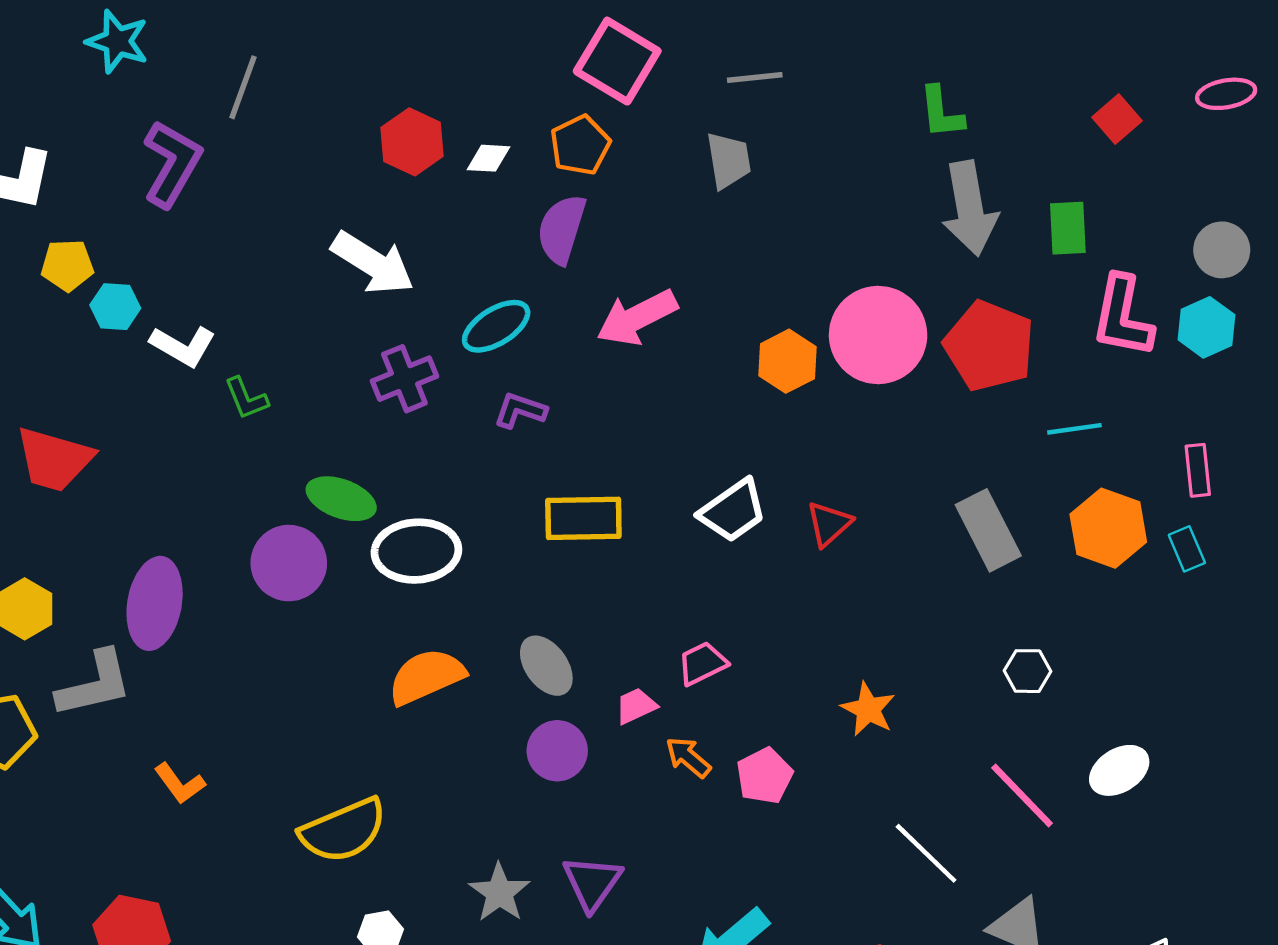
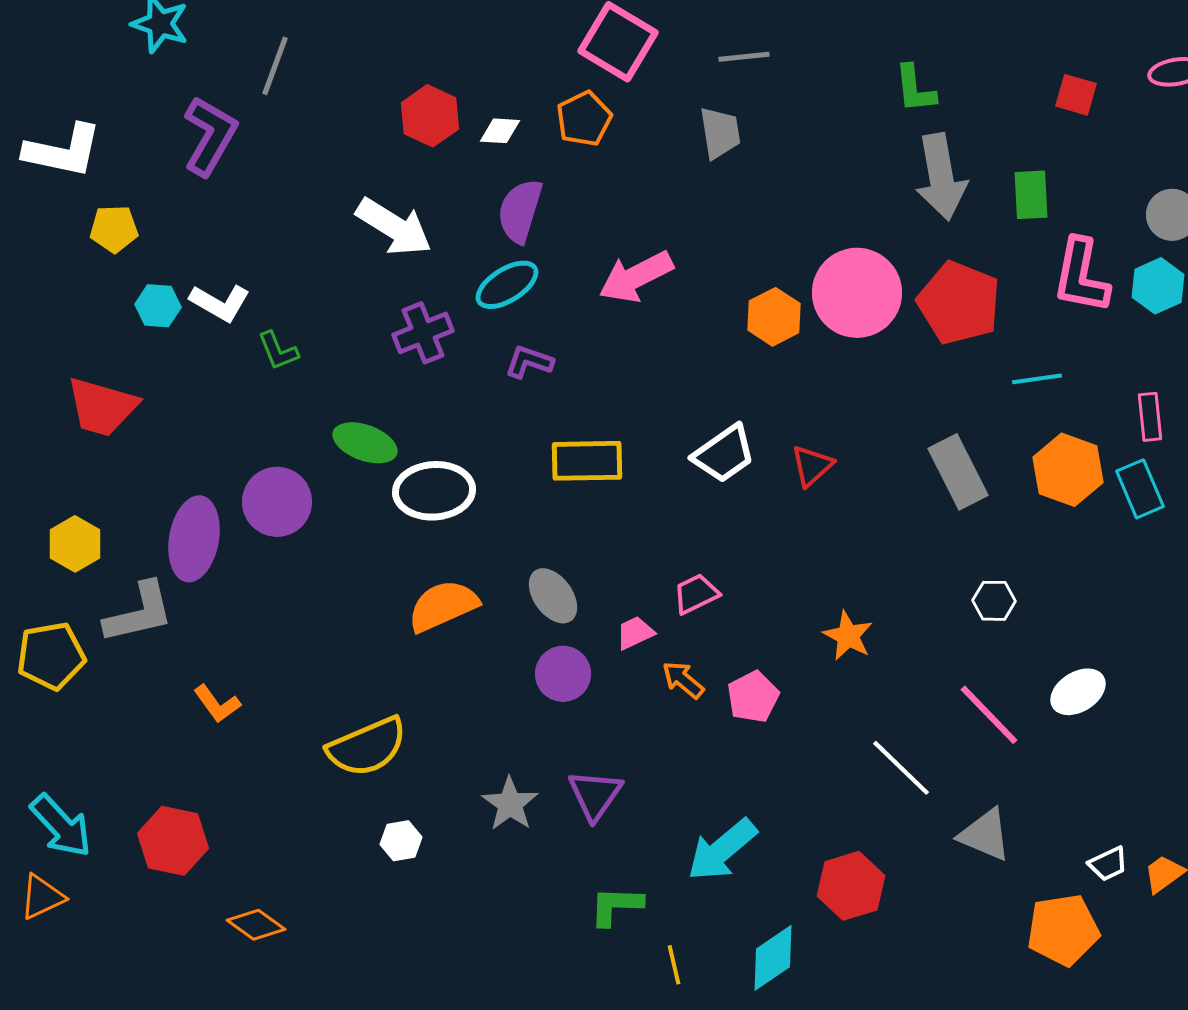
red square: (1117, 119) -> (1076, 95), turned -33
purple semicircle: (562, 229) -> (520, 211), moved
cyan hexagon: (115, 307) -> (158, 306), moved
cyan rectangle: (1187, 549) -> (1140, 489), size x1.4
purple circle: (289, 563) -> (277, 502), moved

